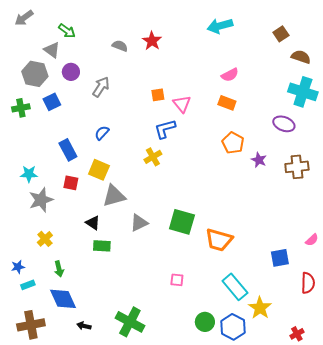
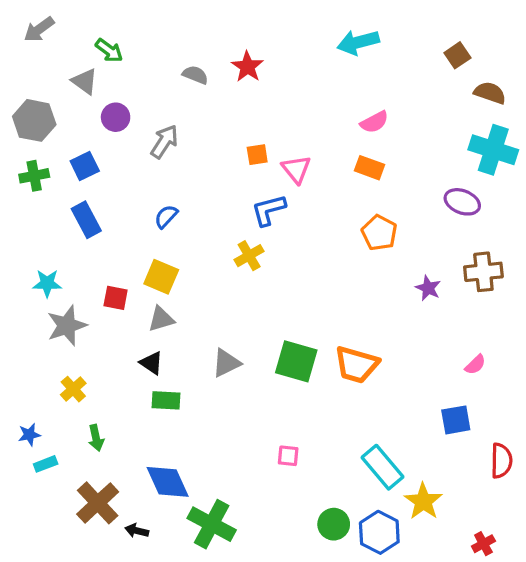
gray hexagon: (35, 74) -> (34, 120), moved
blue rectangle: (68, 150) -> (86, 220), moved
purple star: (259, 160) -> (428, 288), moved
gray triangle: (114, 196) -> (161, 319), moved, size x0.7
orange trapezoid: (219, 240) -> (356, 365), moved
pink semicircle: (312, 240) -> (475, 365), moved
blue diamond: (63, 299) -> (168, 482), moved
brown cross: (31, 325) -> (98, 503), moved, turned -32

